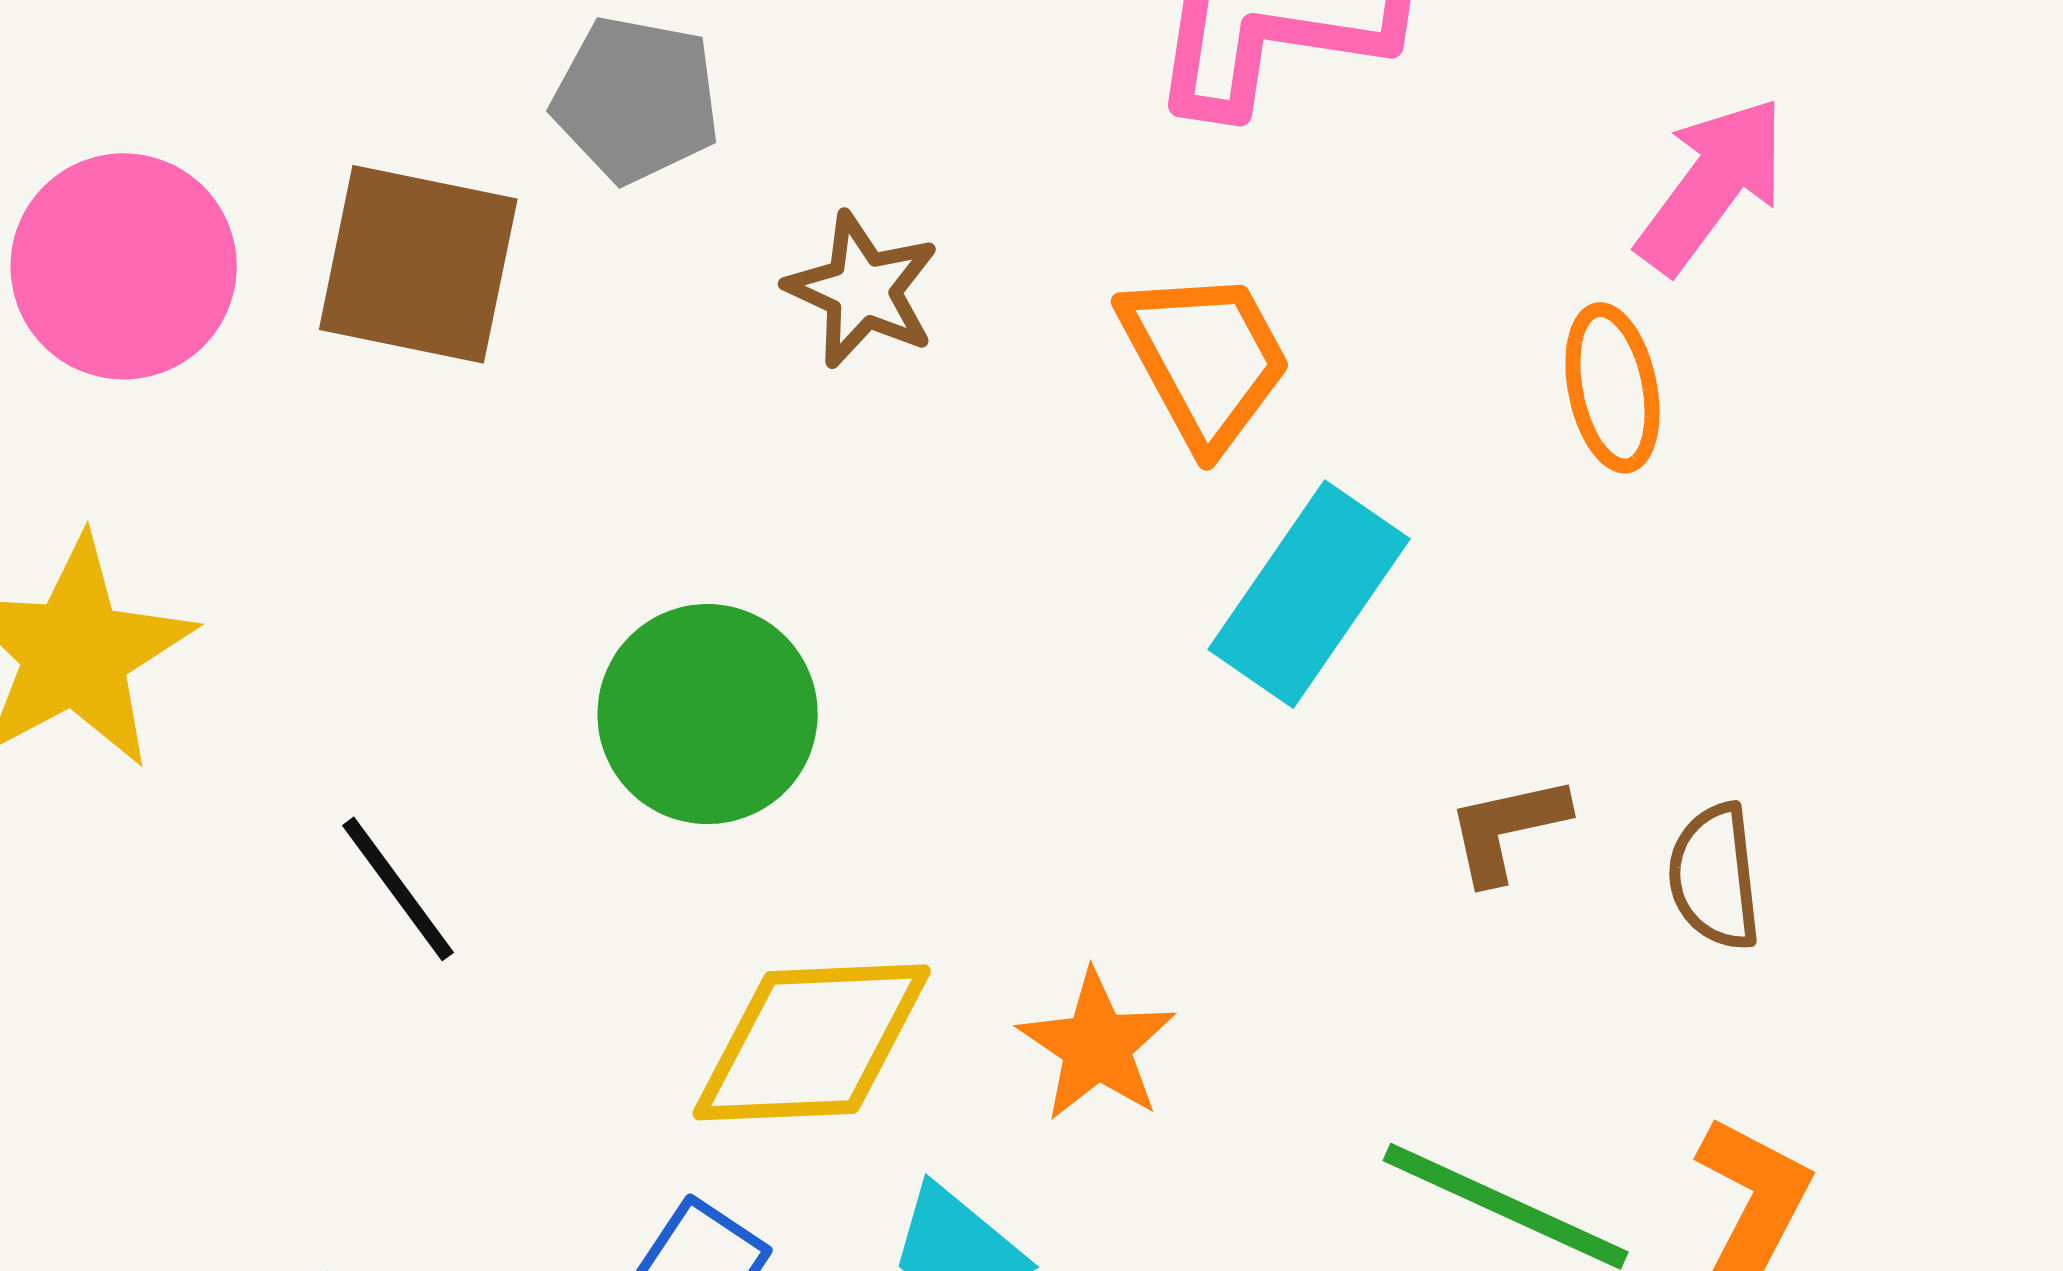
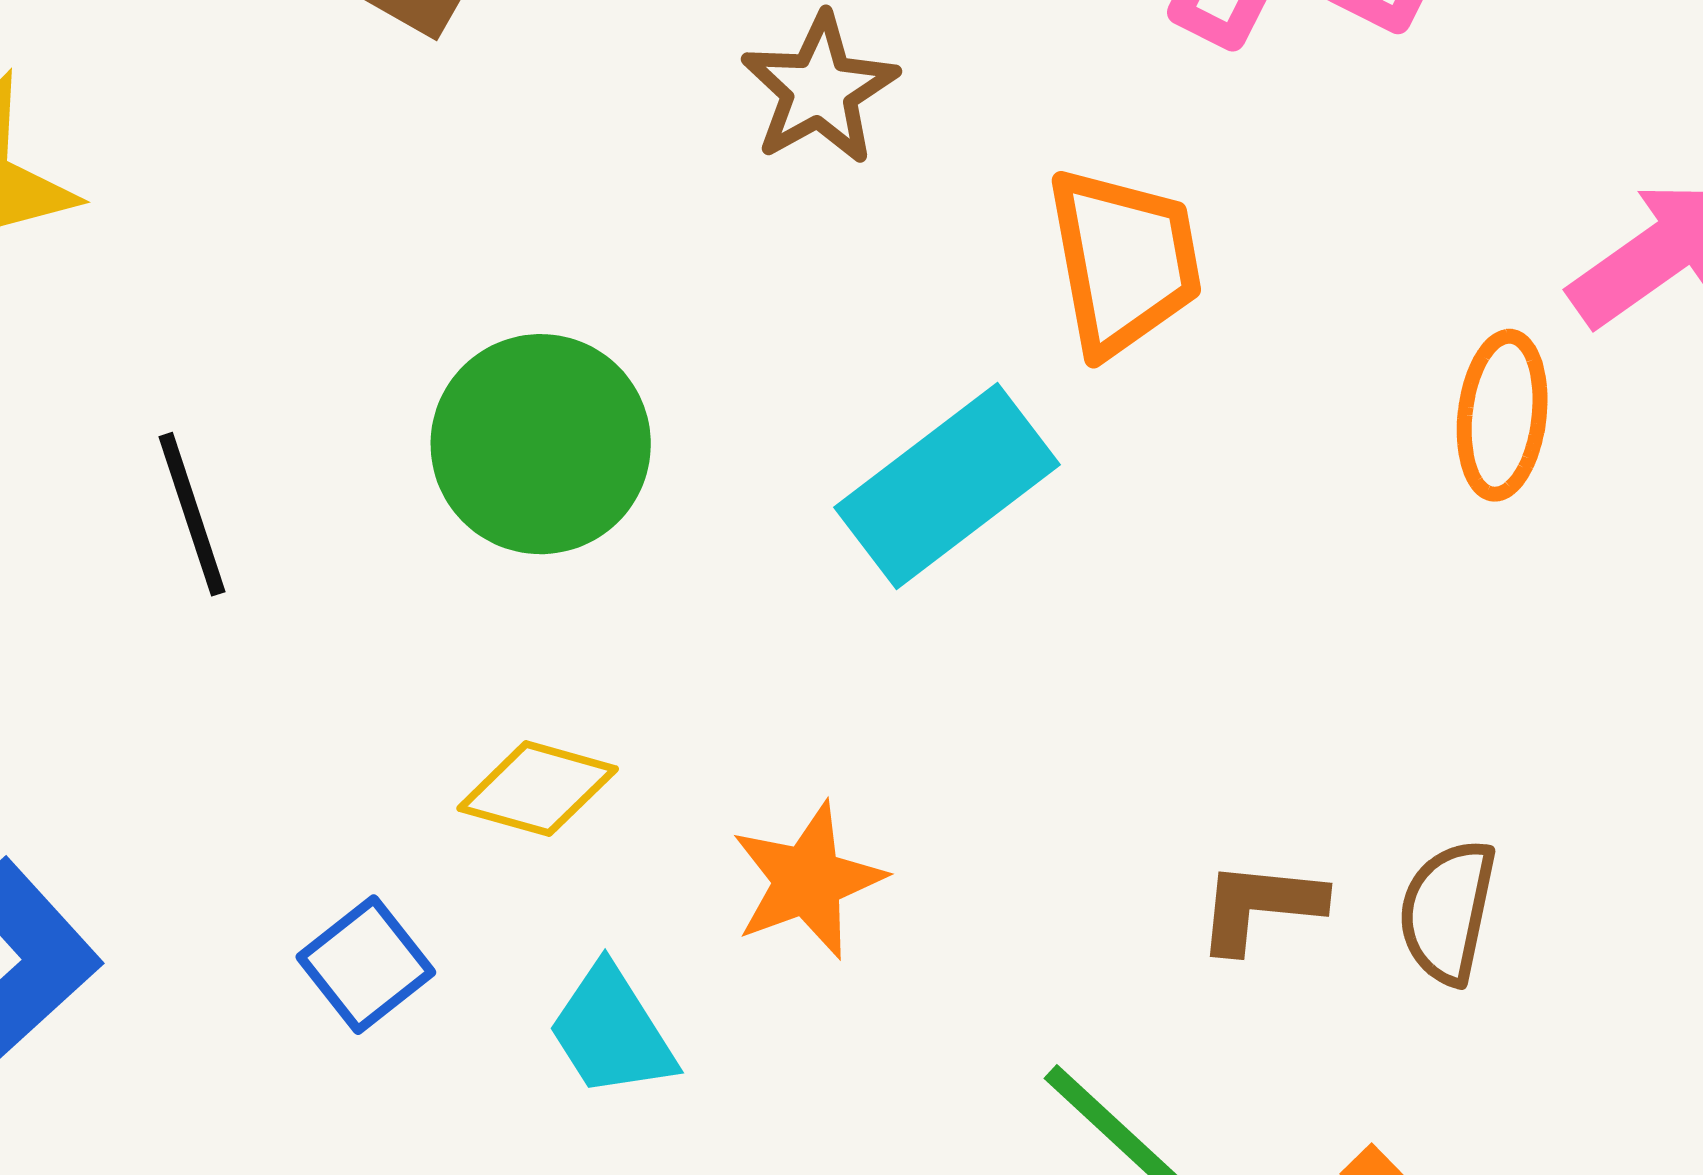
cyan rectangle: (1309, 594) -> (947, 486), moved
brown L-shape: (1507, 829) -> (1260, 906), moved
yellow diamond: (812, 1042) -> (538, 789), size x0.6

